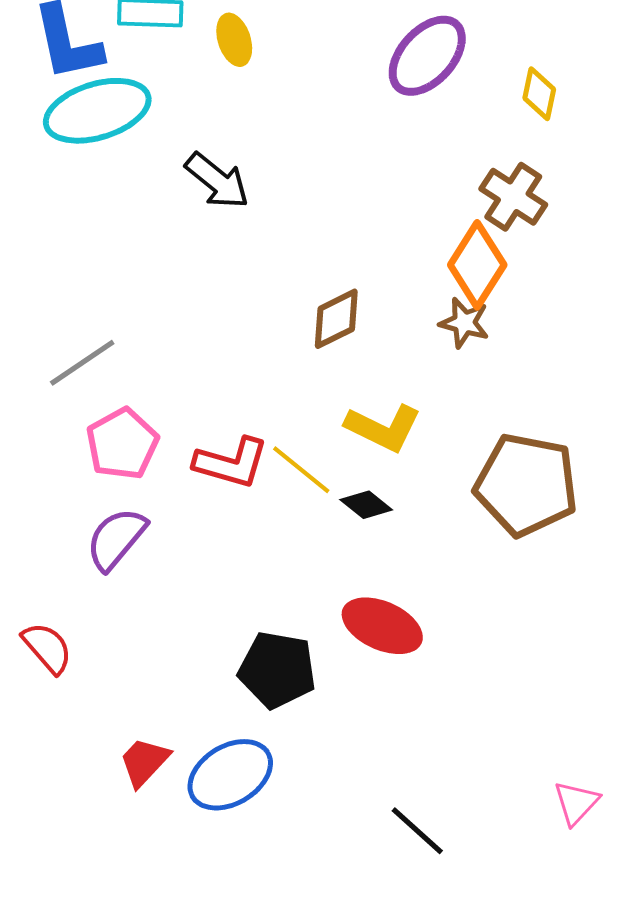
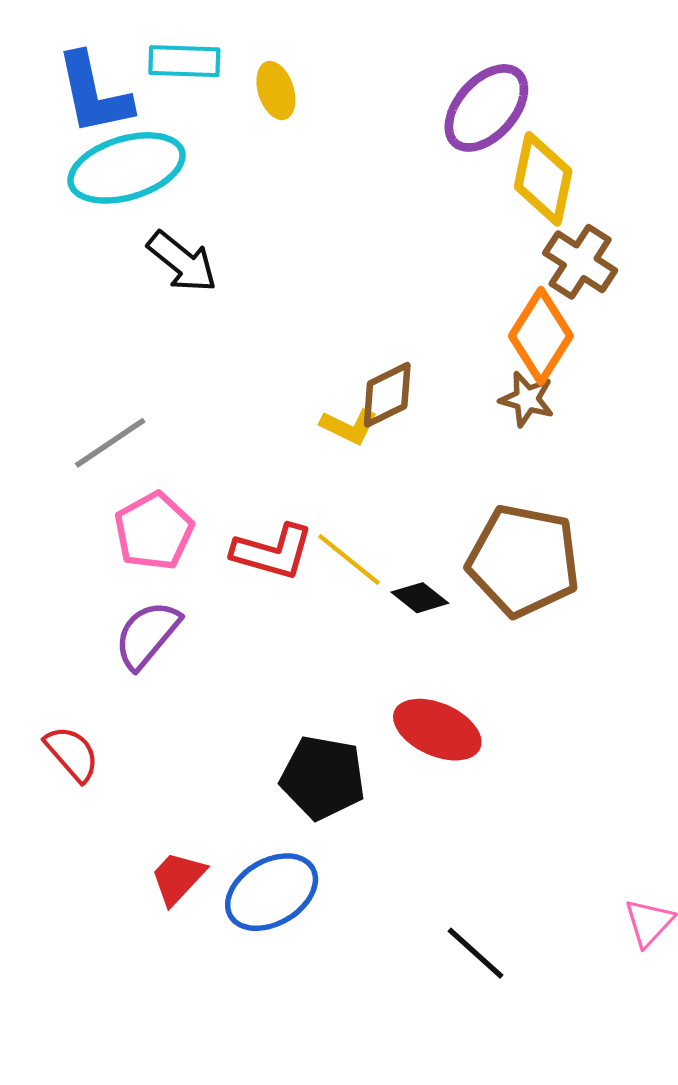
yellow diamond: (539, 94) -> (543, 179), moved, size x1.6
black arrow: (217, 181) -> (182, 262), moved
yellow L-shape: (383, 428) -> (349, 426), moved, size x0.7
brown pentagon: (526, 485) -> (523, 561), moved

